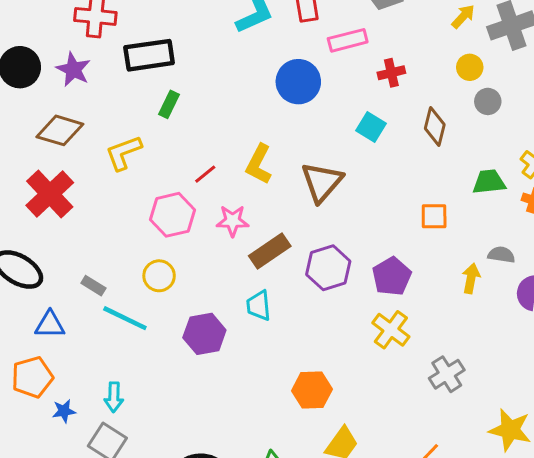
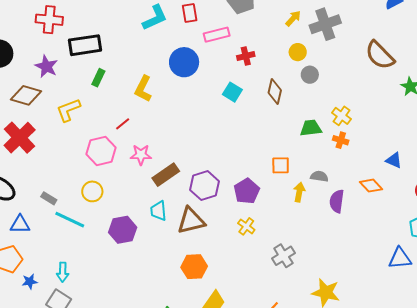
purple star: (73, 69) -> (46, 66), moved
yellow L-shape: (259, 164) -> (143, 89), moved
brown triangle: (322, 182) -> (191, 221), moved, turned 36
orange square: (434, 216) -> (281, 165), moved
yellow cross: (391, 330) -> (246, 226), size x0.7

